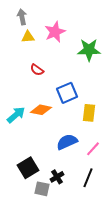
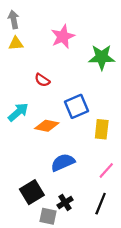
gray arrow: (22, 17) -> (14, 19), moved
yellow triangle: (28, 37) -> (16, 43), moved
cyan arrow: (16, 115) -> (18, 112), moved
blue semicircle: (67, 142) -> (63, 162), moved

